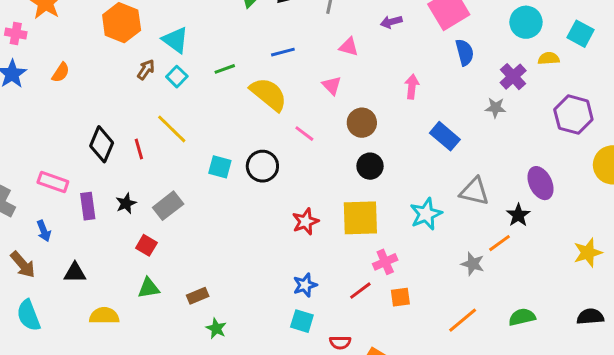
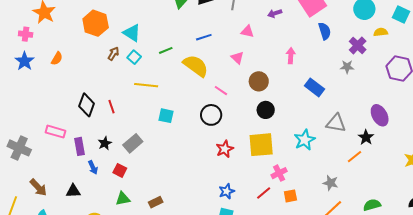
yellow line: (172, 129) -> (146, 85), moved, turned -35
black circle: (262, 166) -> (211, 115), moved
blue arrow: (44, 231) -> (93, 167), moved
gray star: (473, 264) -> (330, 183), moved

